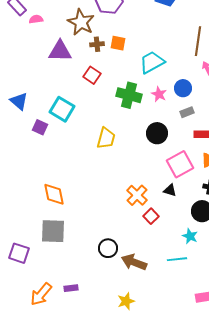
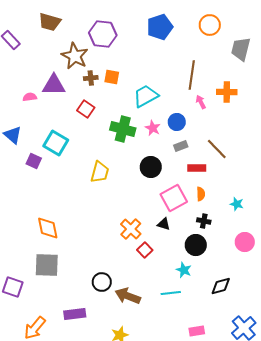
pink semicircle: (36, 19) -> (30, 97), moved
purple rectangle: (71, 288) -> (75, 314), moved, size x1.5

